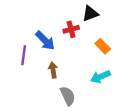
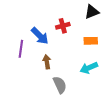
black triangle: (90, 14) -> (92, 12), moved
orange rectangle: (103, 46) -> (91, 41), turned -48

